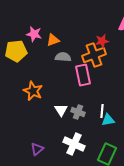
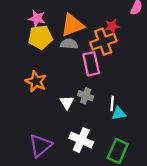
orange triangle: (53, 40) -> (72, 25), moved, size x1.6
yellow pentagon: (16, 51) -> (40, 37), moved
gray cross: (78, 112) -> (86, 96), moved
purple triangle: (37, 149) -> (40, 146), size x1.6

